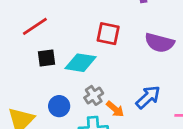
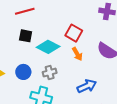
orange arrow: (115, 109) -> (77, 54), moved

